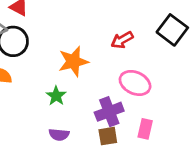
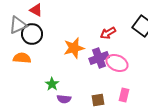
green star: (56, 96) -> (52, 84), moved
purple cross: (109, 112) -> (99, 58), moved

